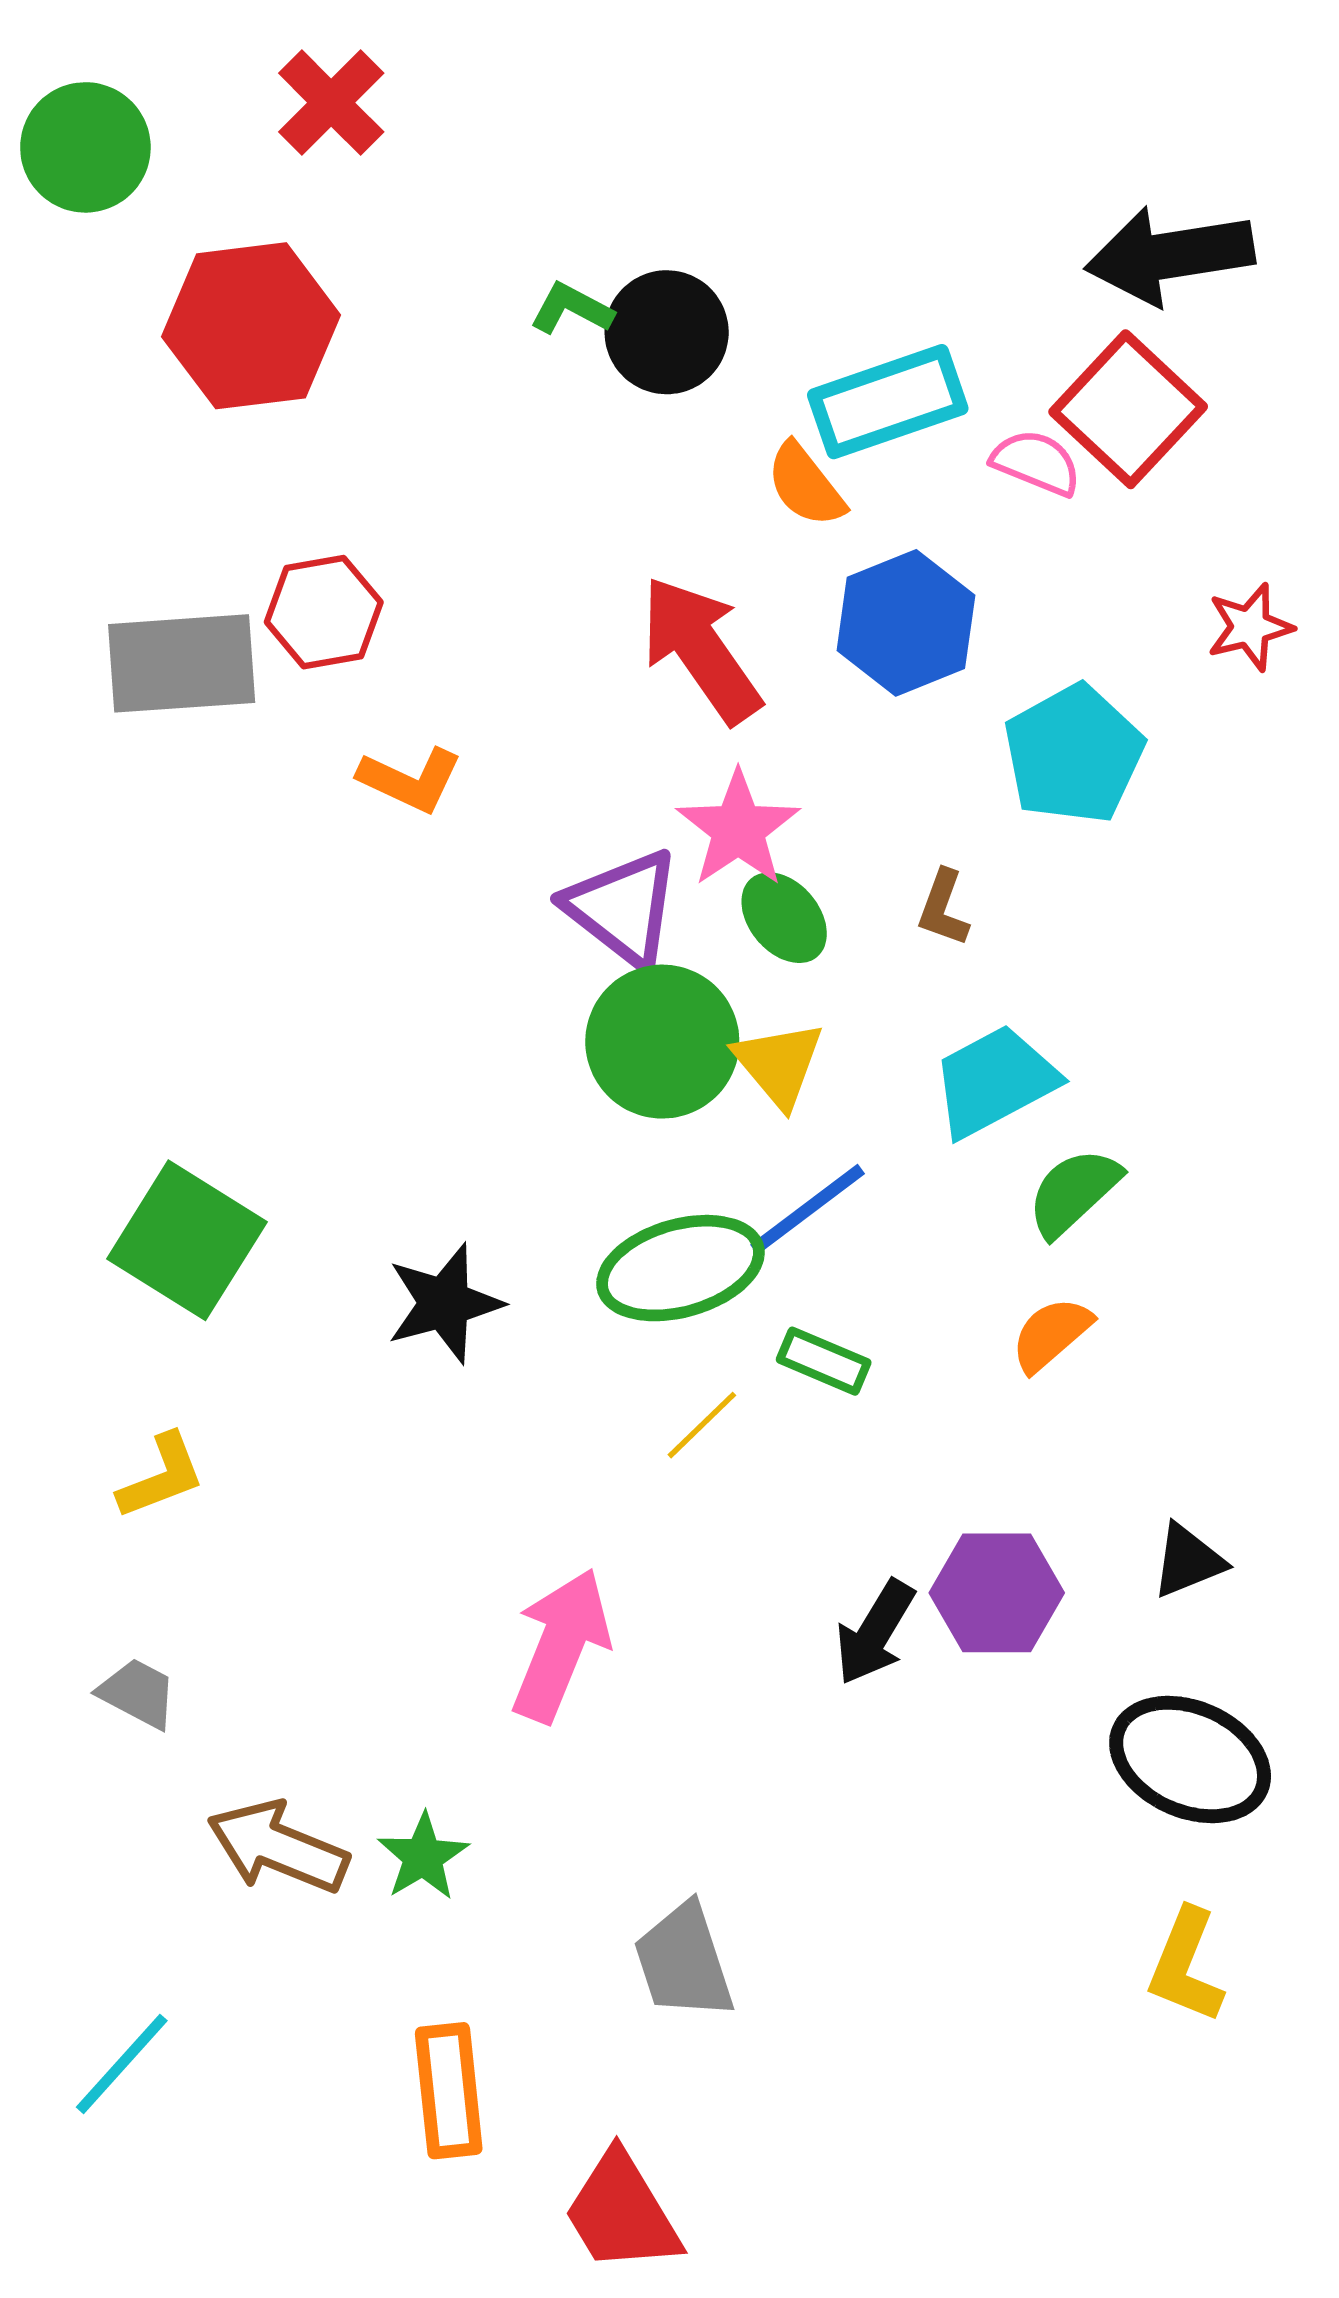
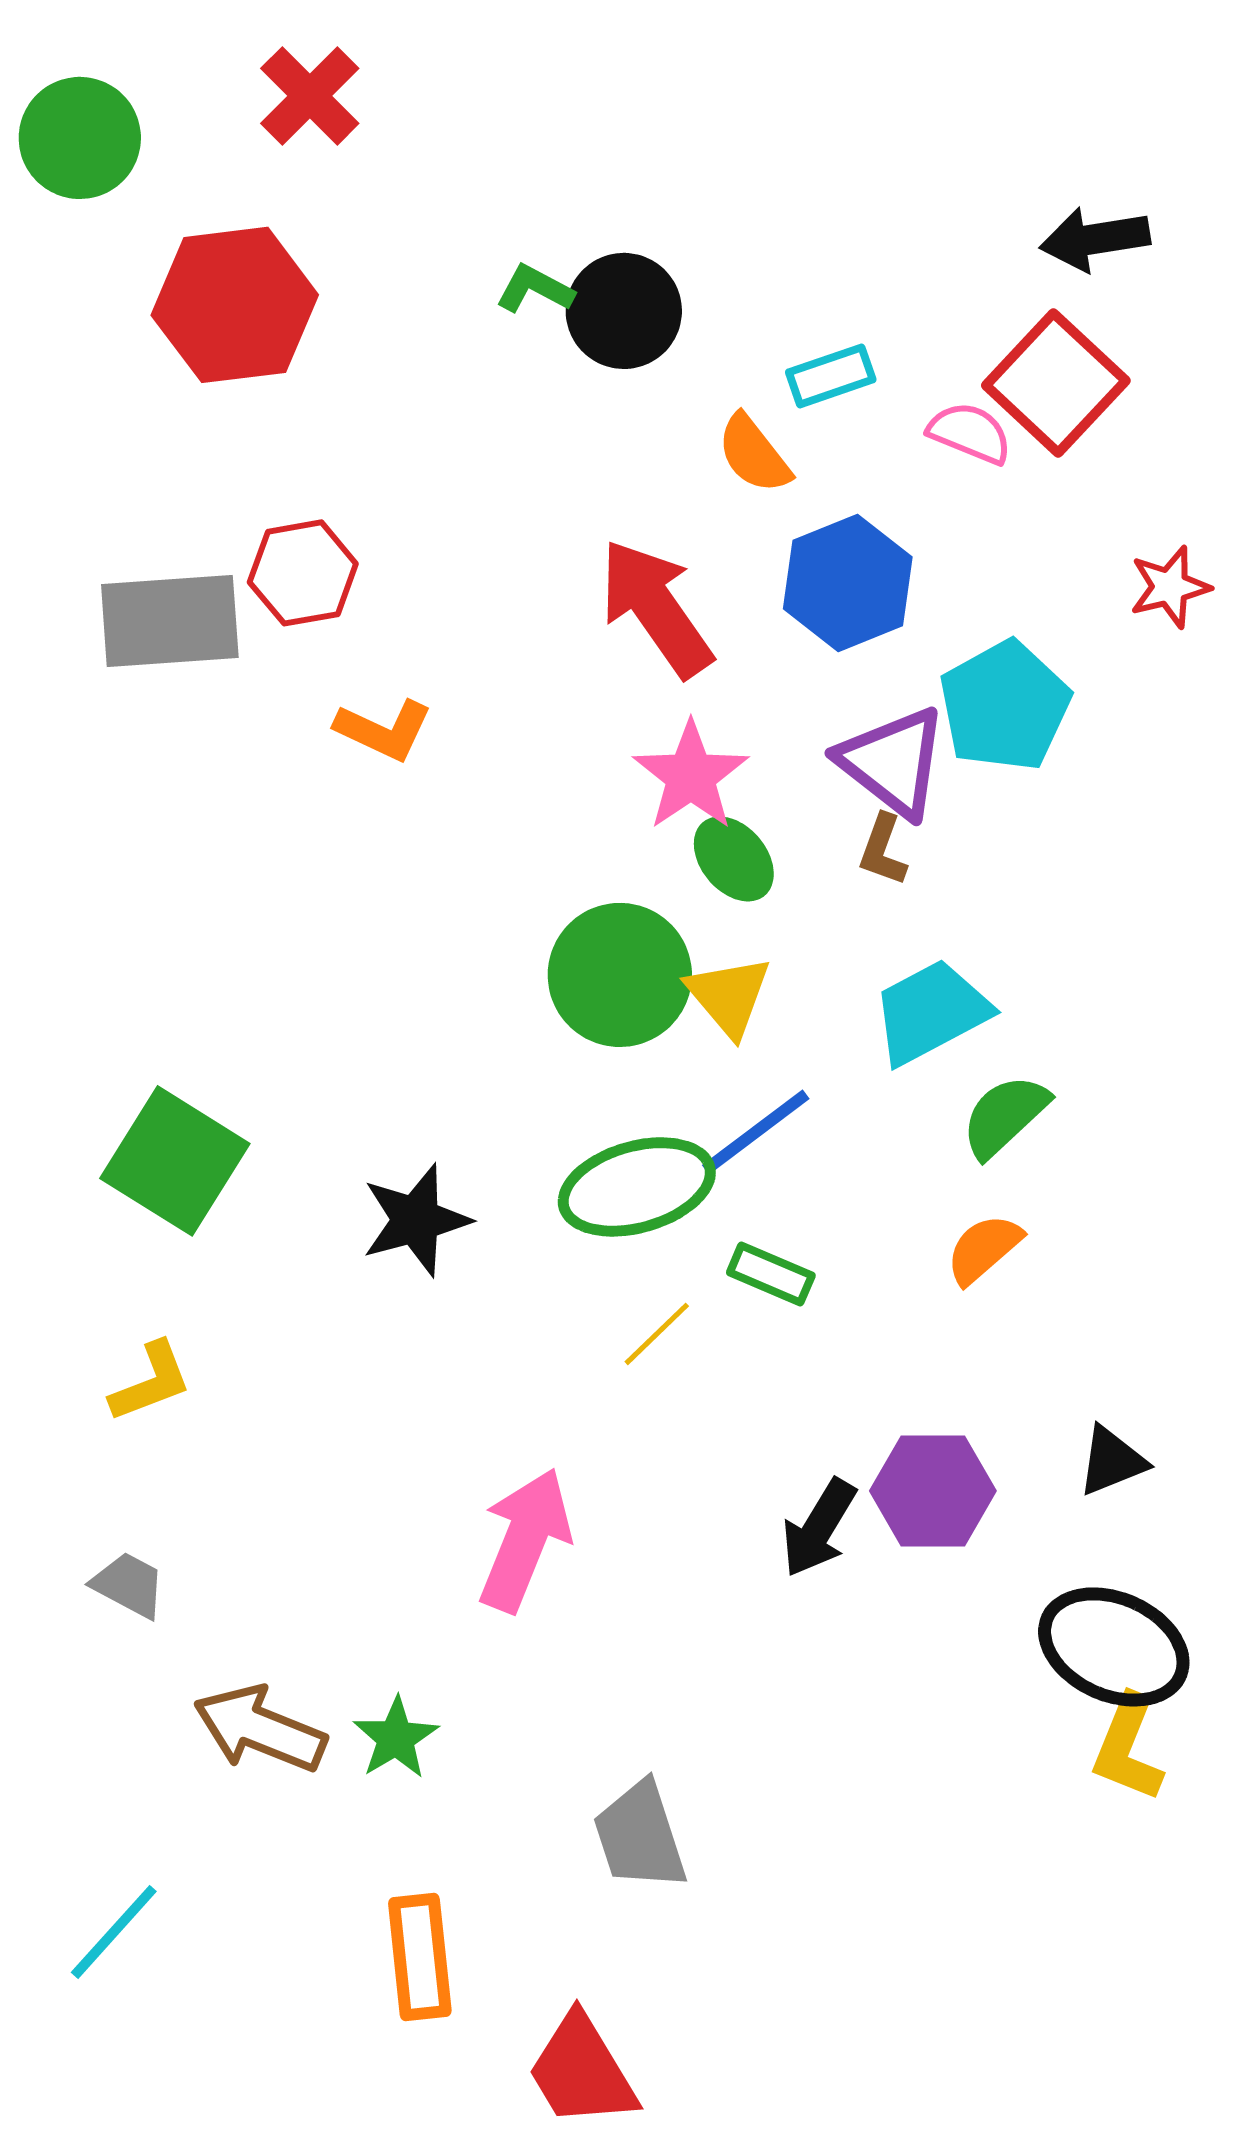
black arrow: (1170, 255) -> (1095, 239), size x0.7
cyan rectangle: (888, 402) -> (831, 376), size x0.6
purple triangle: (623, 908) -> (893, 762), moved
yellow L-shape: (1186, 1966) -> (1128, 1748), moved

